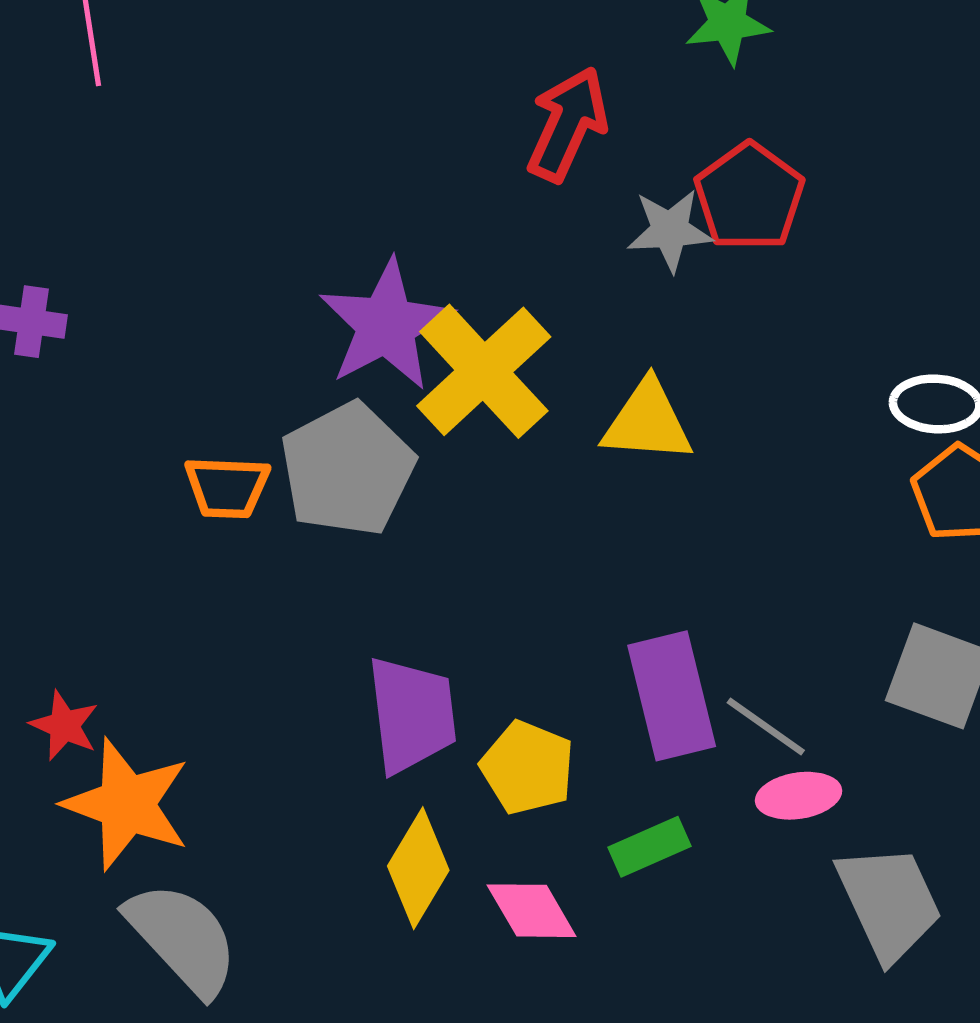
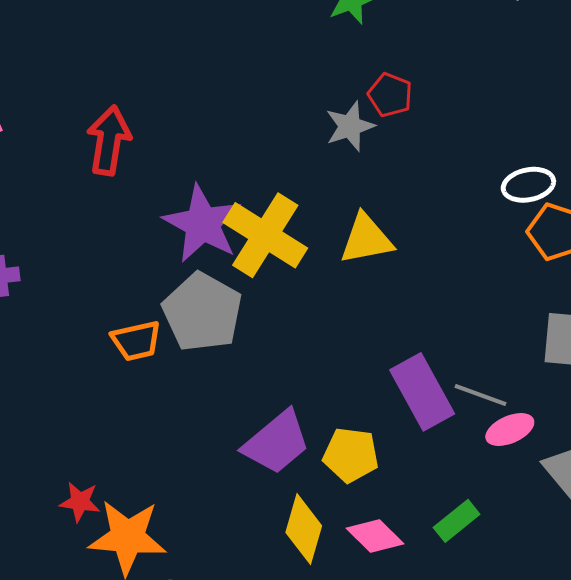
red arrow: (567, 124) -> (109, 141), moved
red pentagon: (749, 197) -> (390, 95), size x0.7
purple trapezoid: (412, 715) -> (277, 442), turned 72
green rectangle: (649, 847) -> (457, 521), moved

